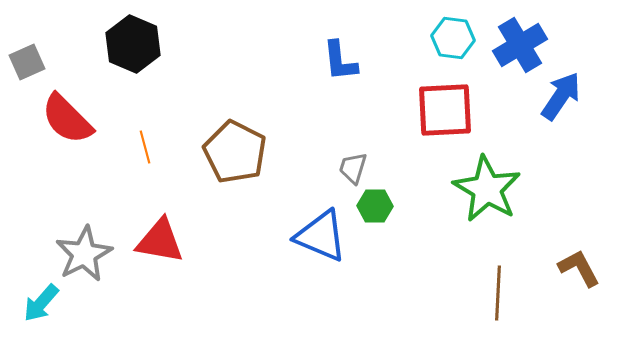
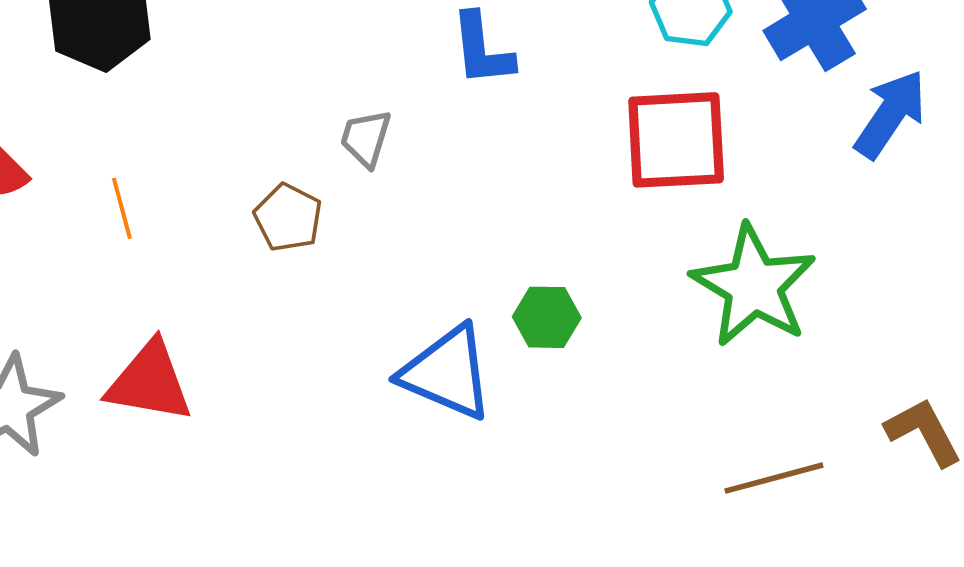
brown pentagon: (235, 152) -> (288, 218), size x0.6
gray trapezoid: (353, 168) -> (366, 138), moved
brown line: (498, 293) -> (774, 478), turned 72

